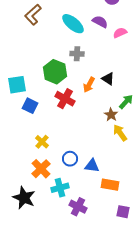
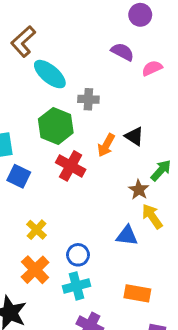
cyan ellipse: (73, 24) -> (50, 74), moved
blue triangle: (92, 166) -> (127, 236), moved
cyan cross: (60, 188) -> (77, 286), moved

